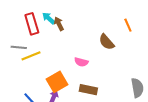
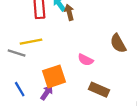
gray line: (19, 47) -> (17, 53), moved
brown rectangle: (88, 90) -> (99, 90), moved

